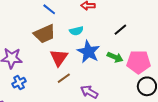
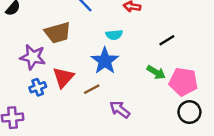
brown trapezoid: (44, 34) -> (58, 33), moved
blue star: (88, 52) -> (105, 61), moved
red triangle: (59, 58) -> (63, 77), moved

